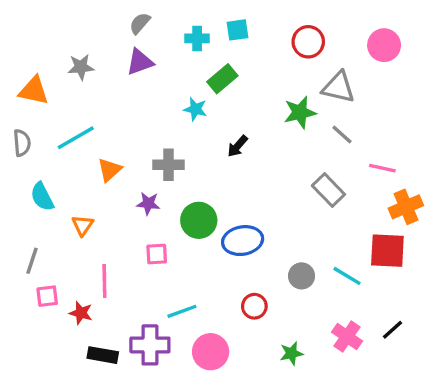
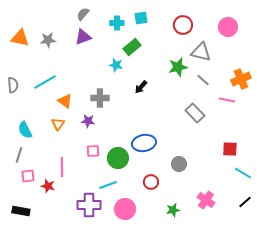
orange triangle: (34, 91) -> (20, 38), moved
orange triangle: (109, 170) -> (65, 101), turned -42
cyan semicircle: (42, 197) -> (25, 130), moved
orange cross: (406, 207) -> (241, 79), moved
green circle: (199, 220) -> (118, 158), moved
orange triangle: (83, 225) -> (58, 124), moved
red square: (387, 251) -> (230, 149), size x0.7
cyan line: (347, 276) -> (243, 173), moved
black line: (392, 330) -> (245, 202), moved
black rectangle: (103, 355) -> (21, 211), moved

